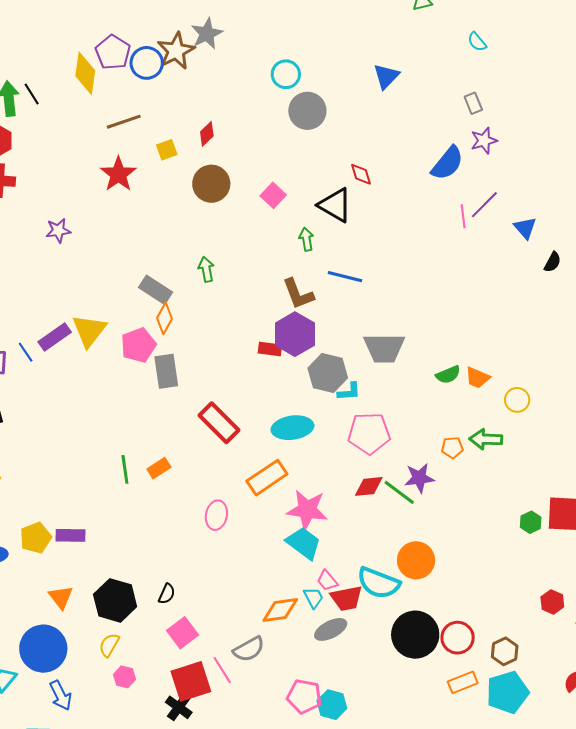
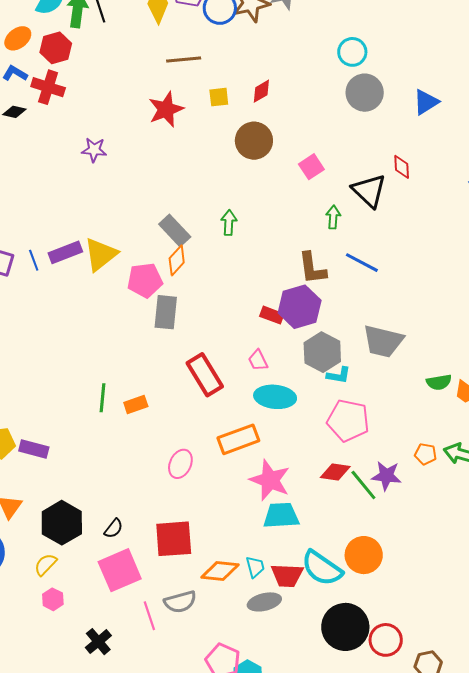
blue triangle: (386, 76) -> (426, 102), moved
cyan trapezoid: (304, 543) -> (281, 516), moved, turned -54
pink trapezoid: (327, 581) -> (258, 360), moved
pink square: (183, 633) -> (120, 570), size x1.4
red square: (191, 681) -> (174, 539), moved

